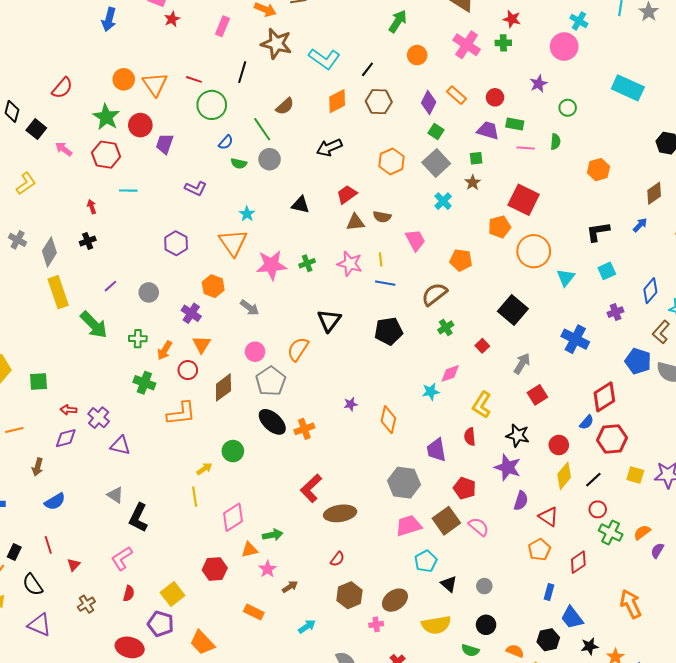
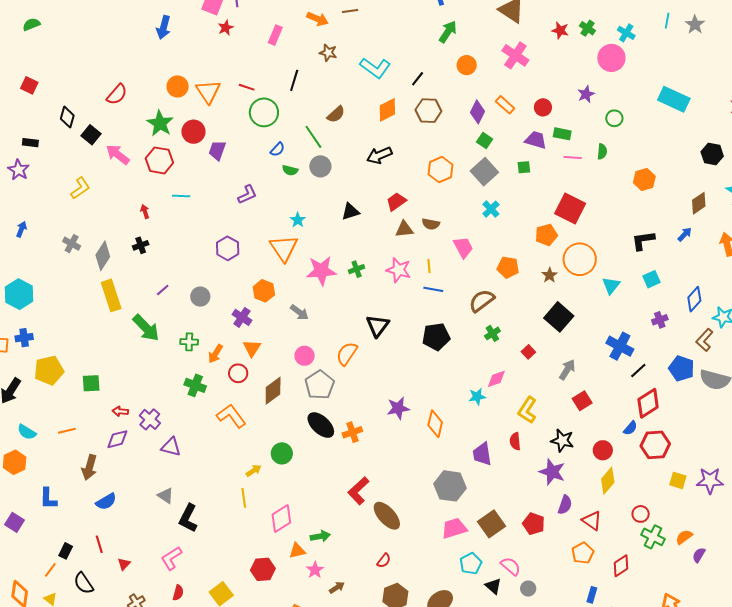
green cross: (503, 43) -> (587, 28), moved, turned 35
brown star: (276, 44) -> (328, 53), size x0.6
pink arrow: (64, 149) -> (118, 155), size x1.4
brown star: (473, 182) -> (550, 275), moved
purple L-shape: (196, 188) -> (247, 194), turned -50
black triangle: (300, 205) -> (350, 212), turned -30
purple star: (351, 404) -> (398, 408), size x1.6
orange L-shape: (181, 413) -> (231, 416), turned -120
brown arrow: (38, 467) -> (89, 467), size x1.4
black line: (593, 480) -> (638, 370), moved
red pentagon: (465, 488) -> (534, 524), moved
brown ellipse: (340, 513) -> (387, 516), turned 56
pink semicircle: (479, 527) -> (511, 566), moved

